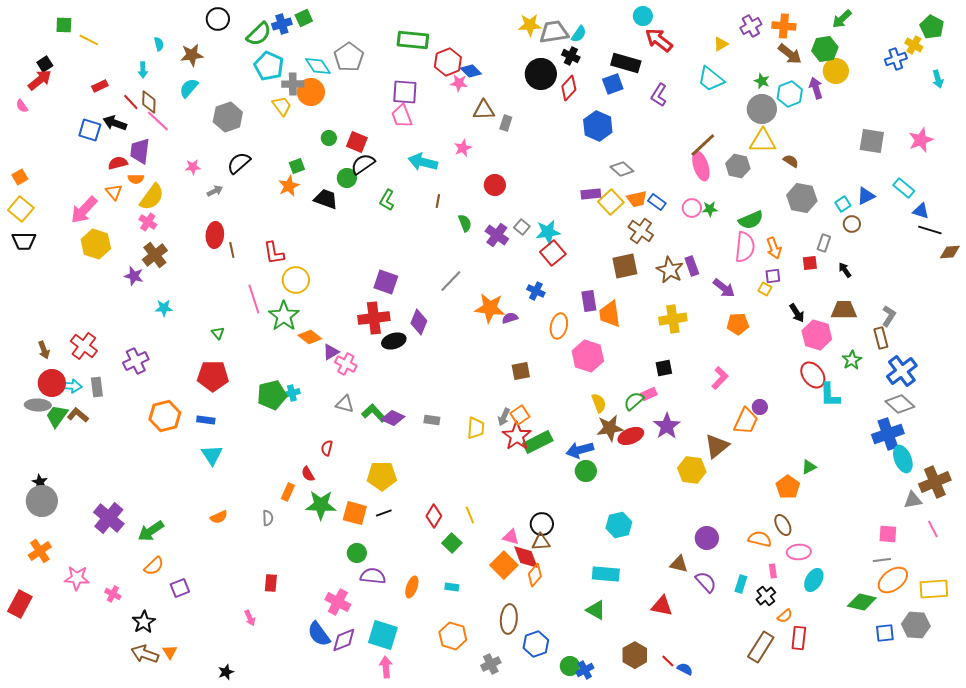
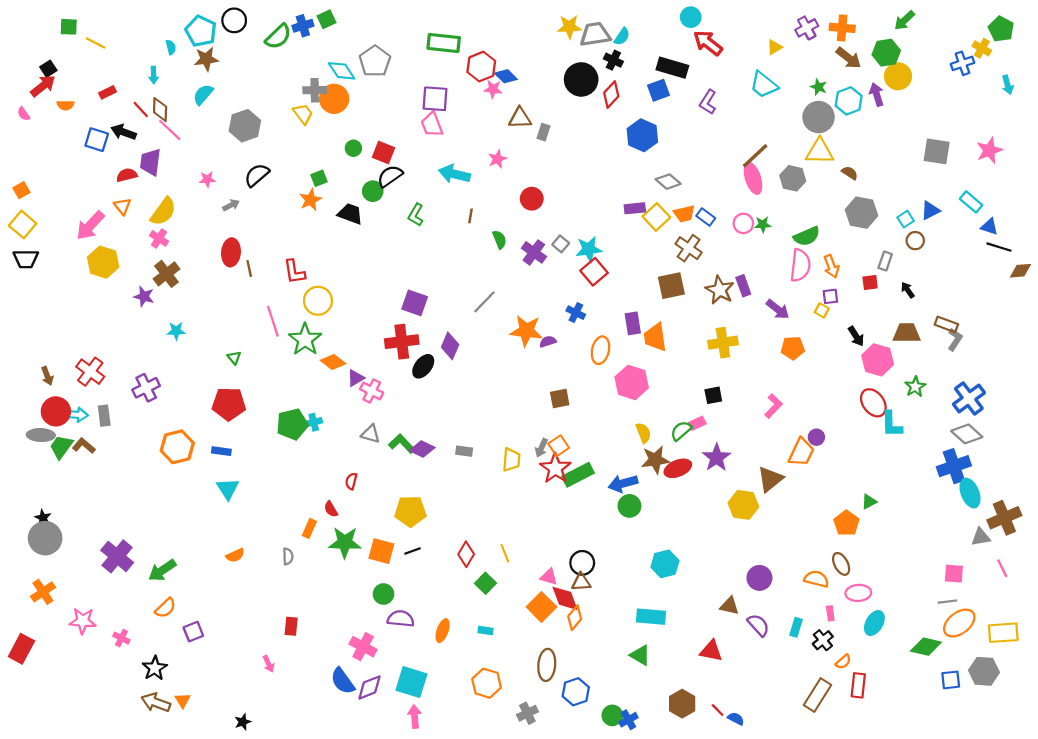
cyan pentagon: (269, 66) -> (201, 31), moved
orange semicircle: (136, 179) -> (66, 105), moved
brown rectangle: (881, 338) -> (946, 324), moved, turned -55
black ellipse: (394, 341) -> (423, 366), turned -35

